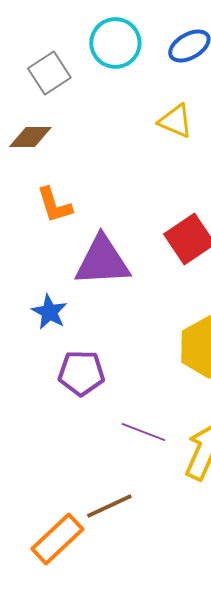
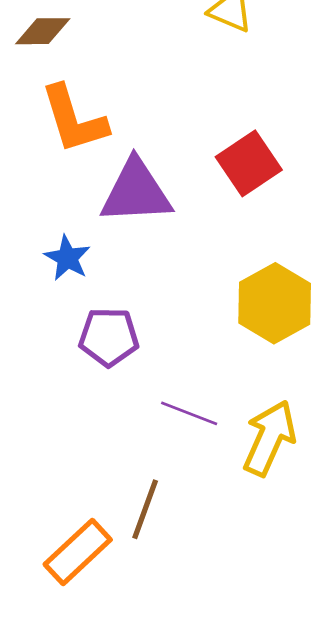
orange L-shape: (54, 205) -> (74, 119), size x1.5
brown line: (109, 506) -> (145, 509), turned -45

